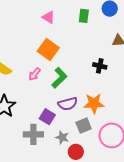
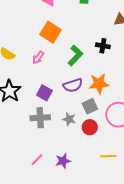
green L-shape: (59, 78) -> (75, 55), moved
purple square: (47, 117) -> (44, 93), moved
red circle: (76, 152) -> (90, 127), moved

